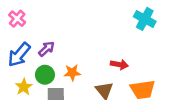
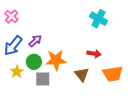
cyan cross: (145, 19) -> (98, 19), moved
orange star: (72, 73) -> (56, 60), size x1.5

